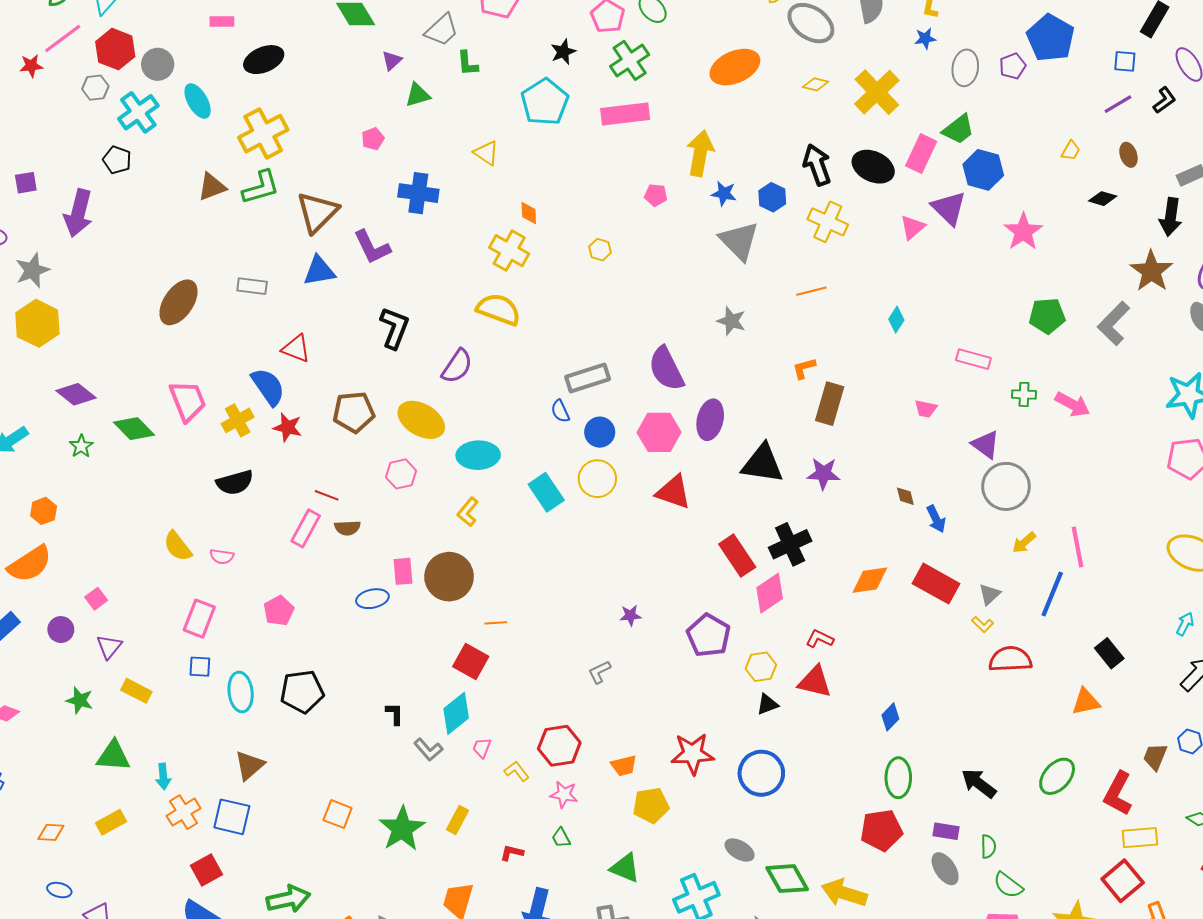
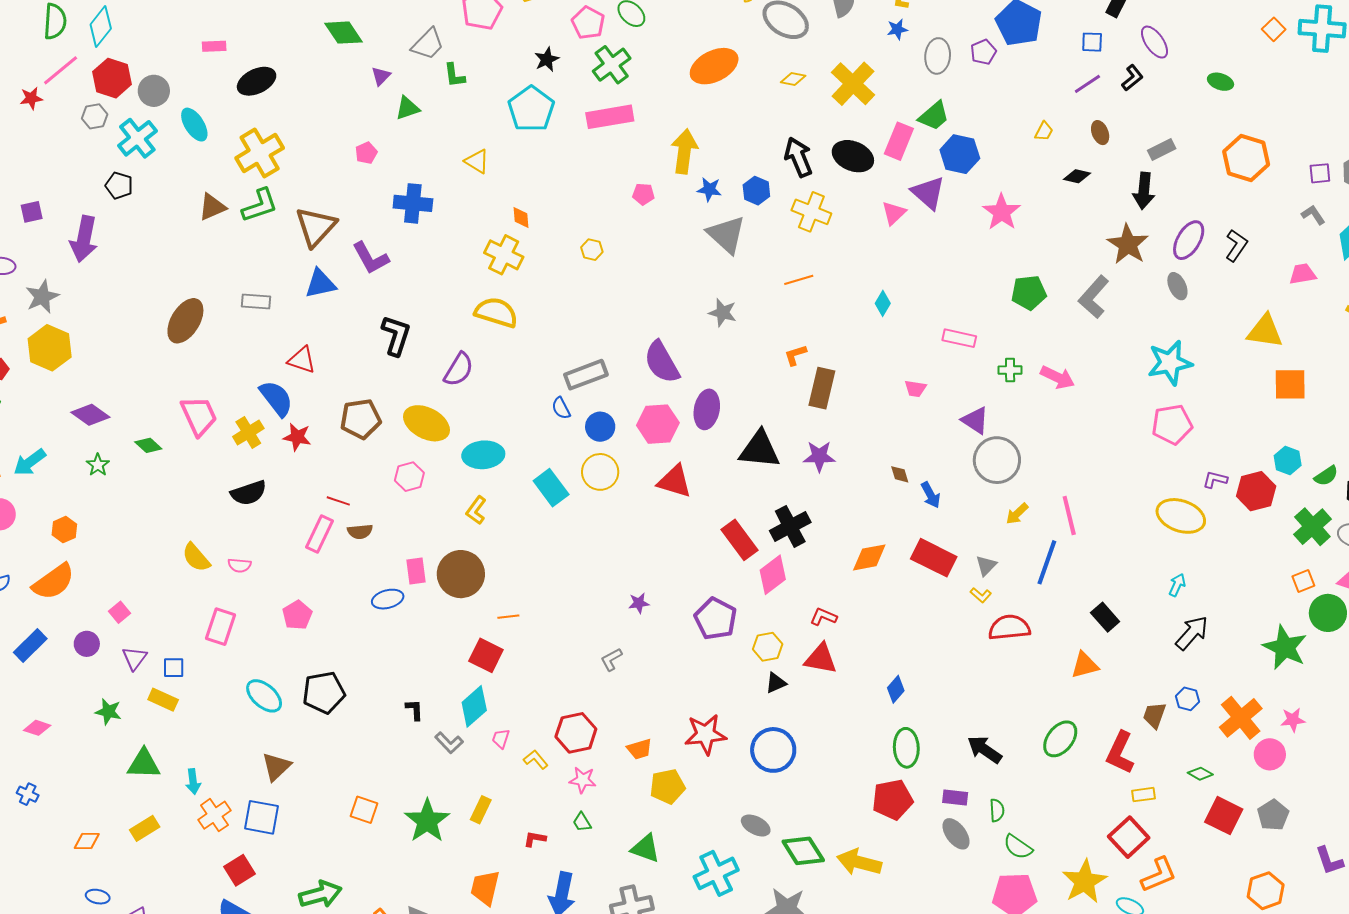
green diamond: (134, 429) -> (148, 445), size x0.7
blue square: (200, 667) -> (174, 668), moved
cyan ellipse: (241, 692) -> (264, 696), turned -39
yellow rectangle: (1140, 838) -> (1144, 795), size x0.7

